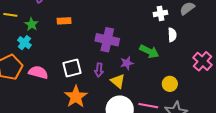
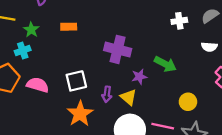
white semicircle: (172, 35) -> (209, 47), moved, turned 96
cyan cross: (24, 43) -> (23, 51), turned 32
purple arrow: (99, 70) -> (107, 94), moved

